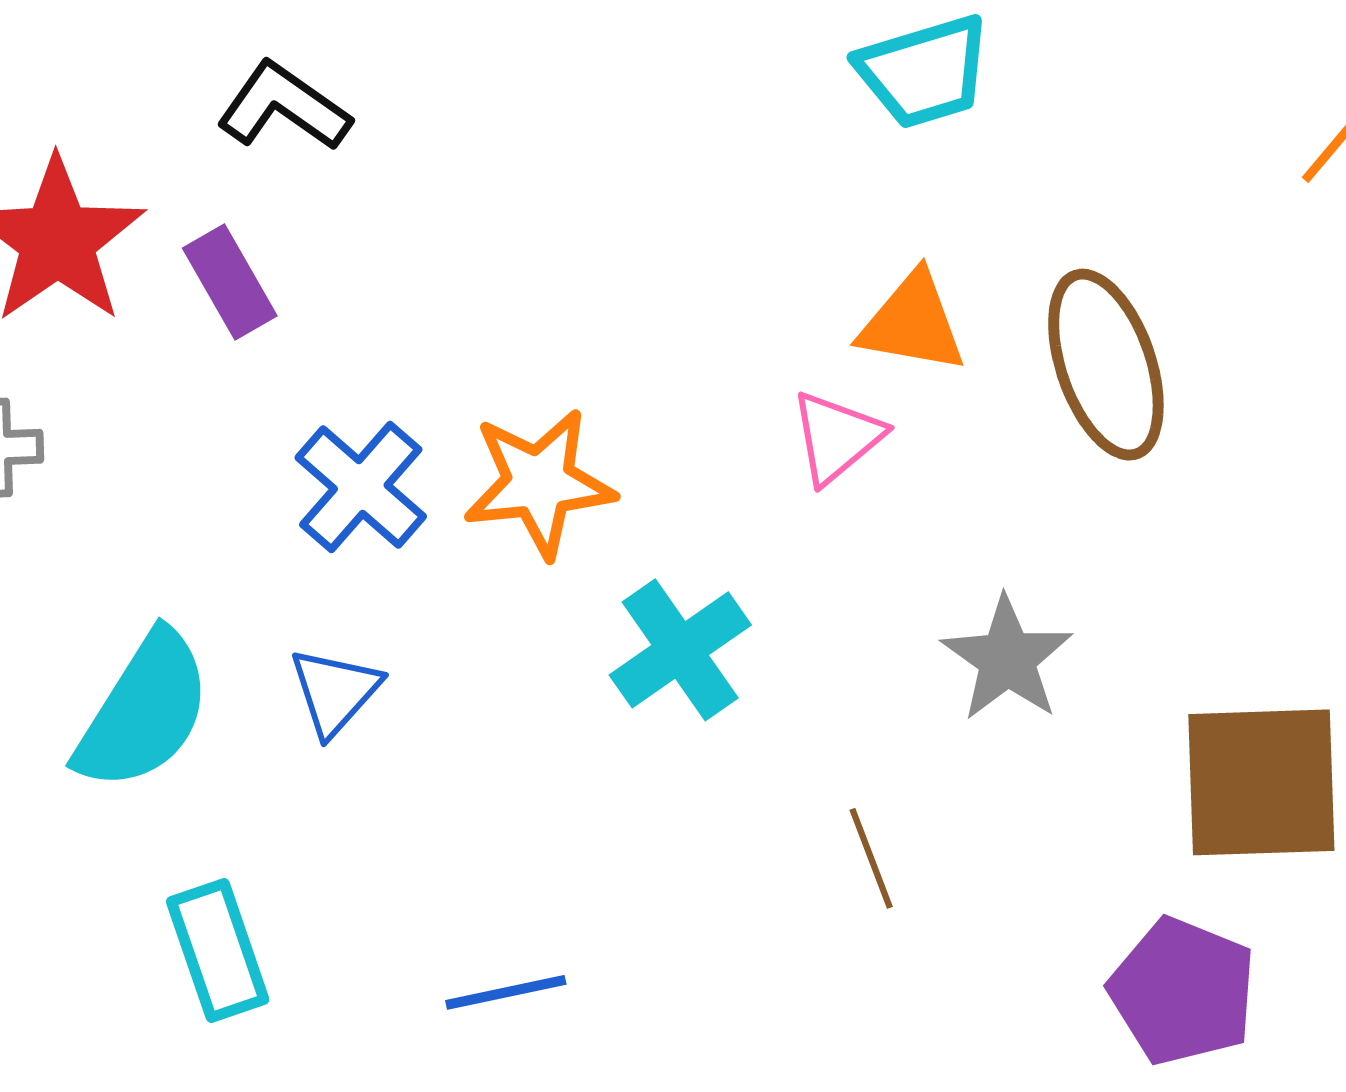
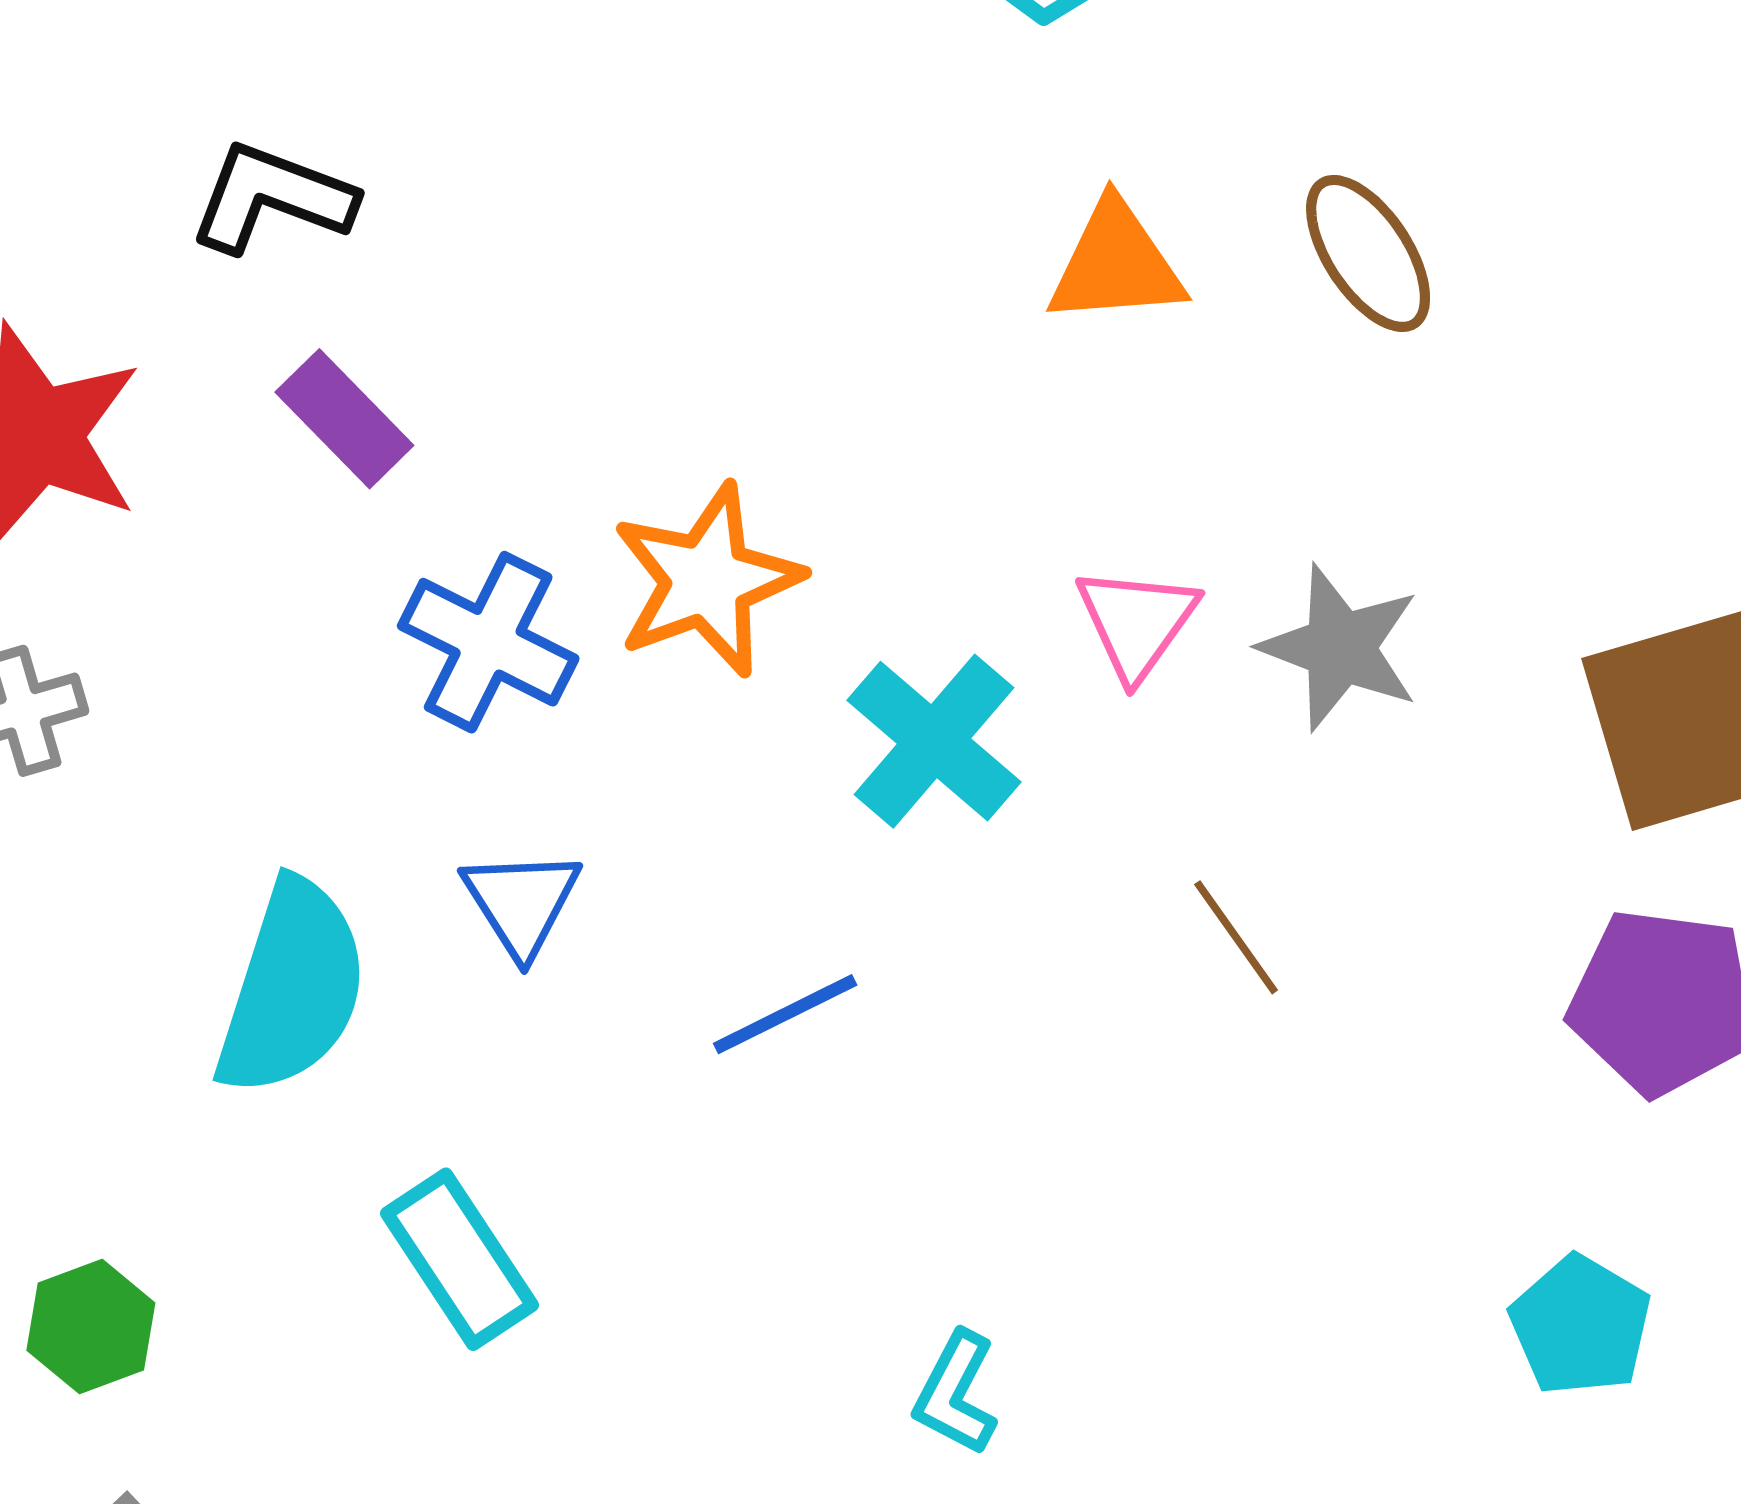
purple rectangle: (230, 282) -> (344, 419), moved
brown ellipse: (1106, 365) -> (1368, 253), size x0.7
pink triangle: (837, 437) -> (1137, 622), moved
blue line: (506, 992) -> (785, 1014), moved

